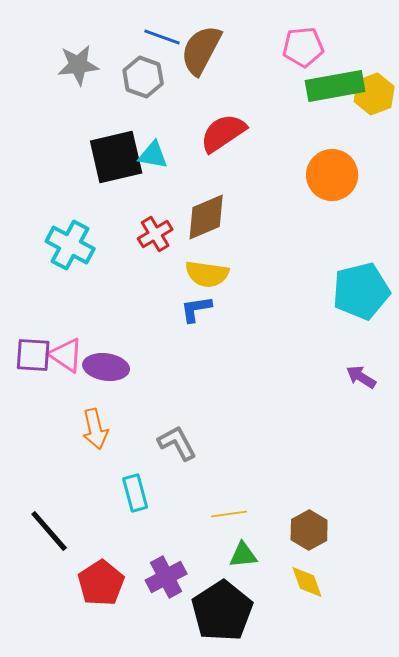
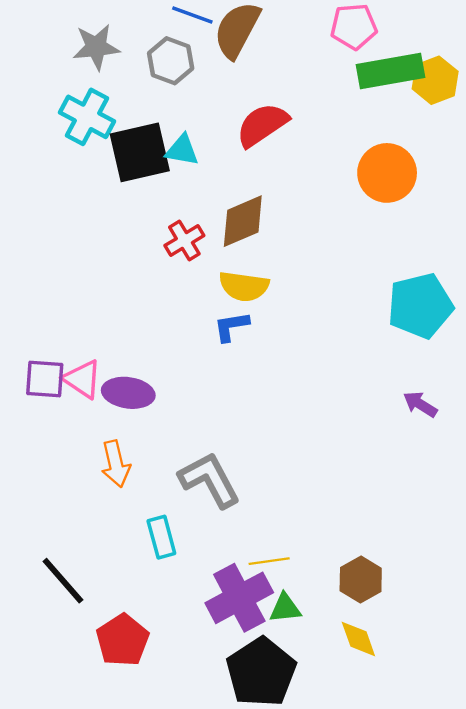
cyan cross: (70, 245) -> (87, 117), moved
gray L-shape: (177, 443) -> (210, 480), size x1.4
purple cross: (166, 577) -> (239, 598), moved, size x1.4

